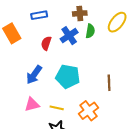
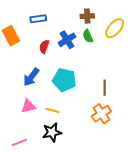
brown cross: (80, 13) -> (87, 16), moved
green semicircle: (90, 31) -> (88, 36), turned 144
orange cross: (88, 111) -> (101, 114), moved

